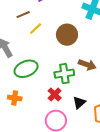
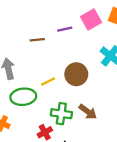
yellow line: (36, 29) -> (48, 81), moved

